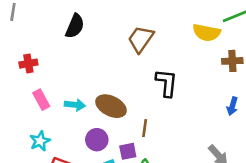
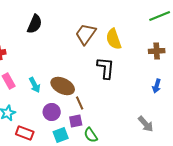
yellow semicircle: (207, 33) -> (114, 39), moved, turned 60
cyan arrow: (75, 105) -> (35, 85), turned 56
brown line: (145, 128) -> (80, 103), moved, turned -32

